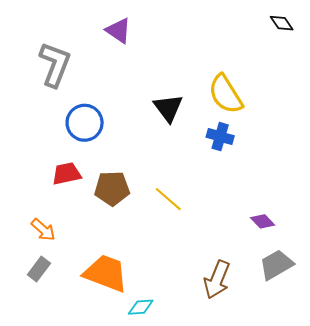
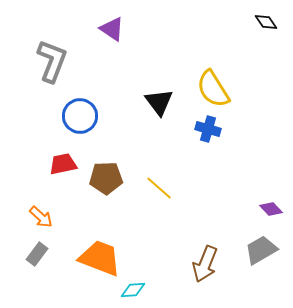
purple diamond: (263, 221) -> (271, 209), moved

